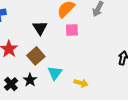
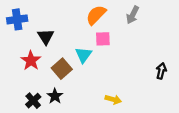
black triangle: (40, 28) -> (46, 37), moved
cyan triangle: (55, 73) -> (83, 55), moved

